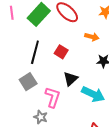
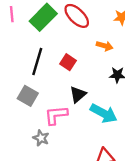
gray square: (28, 82) -> (28, 96), turned -30
pink L-shape: (53, 97) -> (56, 115), turned -115

